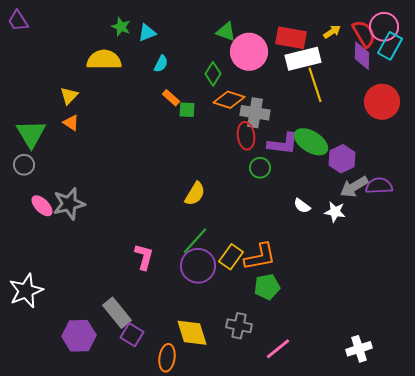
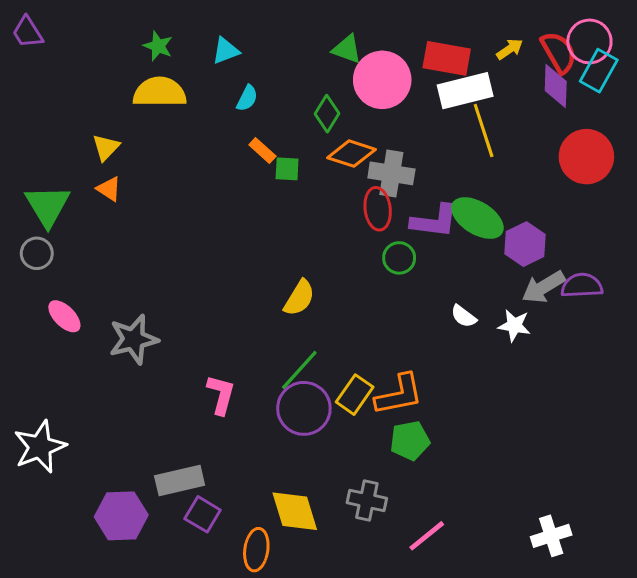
green star: (121, 27) -> (158, 46), moved
gray star: (69, 204) -> (133, 339), moved
gray rectangle: (117, 313) -> (180, 481), turned -64

